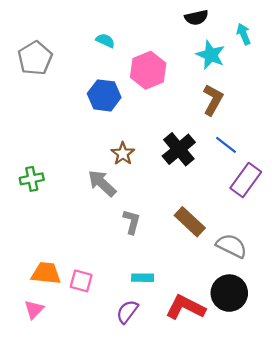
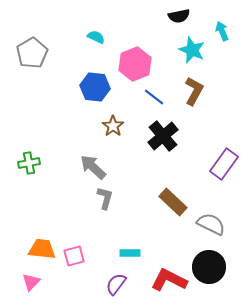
blue line: (226, 145) -> (154, 97), moved
brown star: (123, 154) -> (113, 126), moved
gray L-shape: (132, 222) -> (105, 198), moved
pink square: (81, 281) -> (74, 256), turned -30

